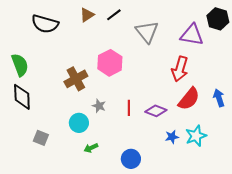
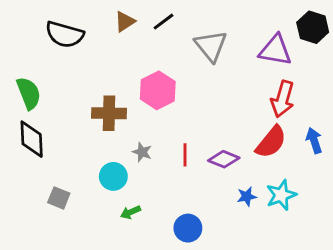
red arrow: (180, 69) -> (283, 99), moved
brown cross: (76, 79) -> (109, 113), turned 30

